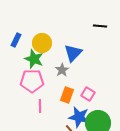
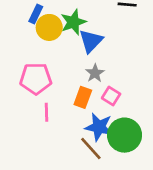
blue rectangle: (16, 40) -> (36, 14), moved
green star: (34, 59) -> (73, 22), moved, turned 30
gray star: (62, 70) -> (95, 73), moved

